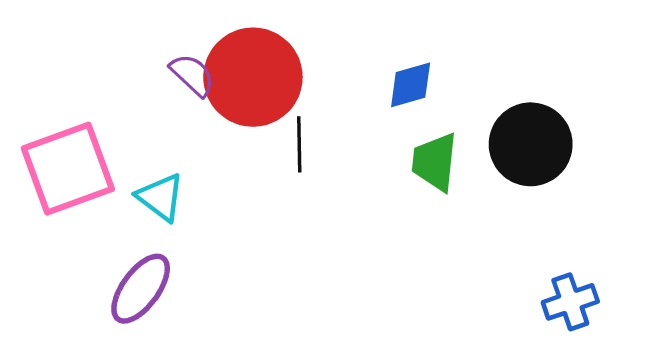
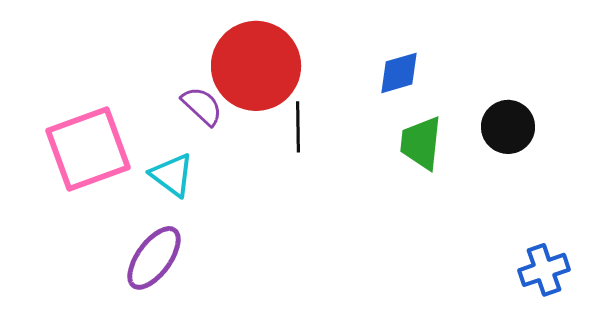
purple semicircle: (192, 75) -> (202, 106), moved
black circle: (531, 144) -> (508, 127), size x0.7

